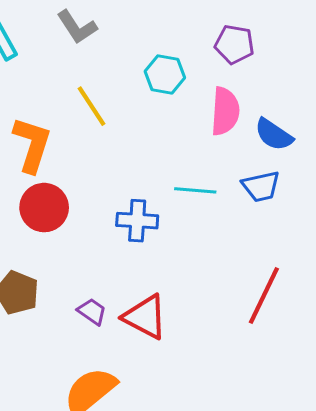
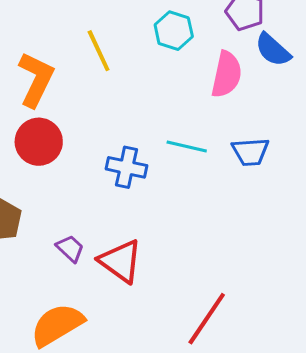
blue semicircle: (274, 135) -> (273, 50), moved
red line: (264, 296) -> (207, 319), moved

